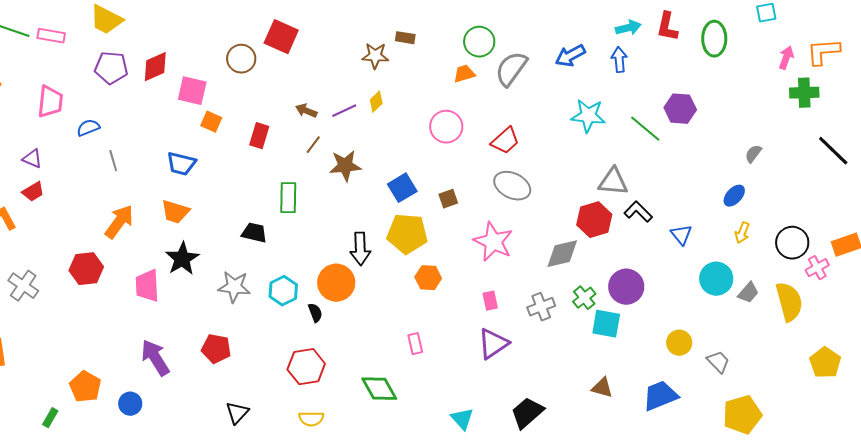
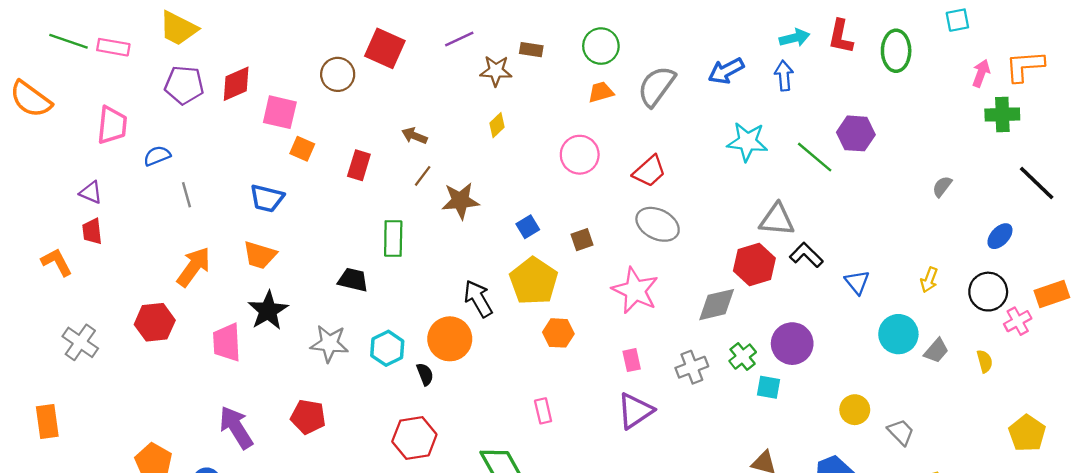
green circle: (479, 42) -> (601, 46), moved
purple line: (344, 111) -> (459, 39), moved
blue square: (402, 188) -> (528, 227), size x0.7
red trapezoid: (33, 192) -> (92, 231), turned 115
blue ellipse: (734, 196) -> (1000, 236), moved
yellow pentagon: (407, 234) -> (534, 281), turned 30
black arrow: (360, 249) -> (478, 299), turned 152
yellow semicircle: (789, 302) -> (985, 361), size x0.5
cyan square: (606, 324) -> (769, 387), size x0.7

